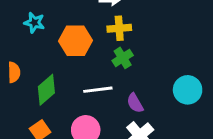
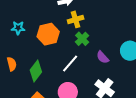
white line: (98, 90) -> (70, 63), turned -30
purple semicircle: (135, 103) -> (103, 57), moved

